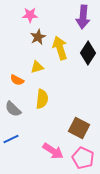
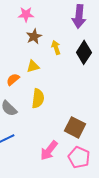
yellow arrow: (60, 48) -> (56, 47), size x0.6
orange semicircle: (17, 80) -> (13, 79), turned 112
pink arrow: (53, 151) -> (49, 150), turned 95

